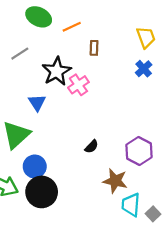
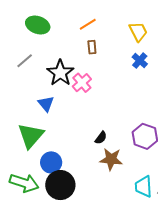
orange line: (72, 27) -> (88, 24), moved
brown star: (115, 181) -> (111, 159), moved

